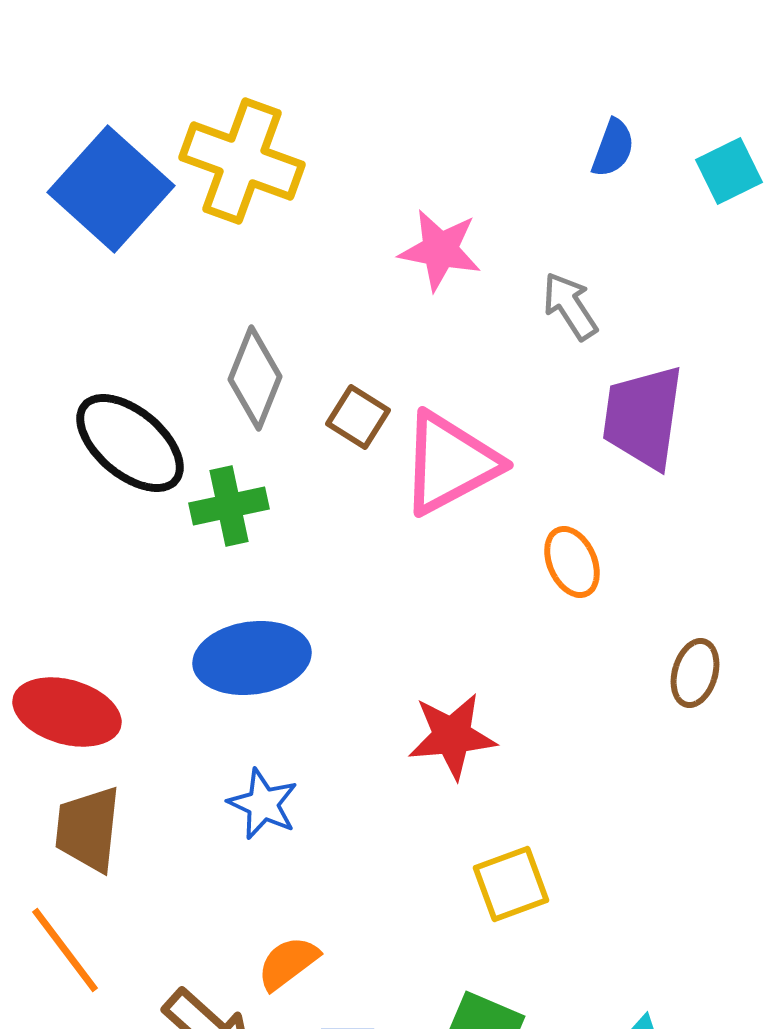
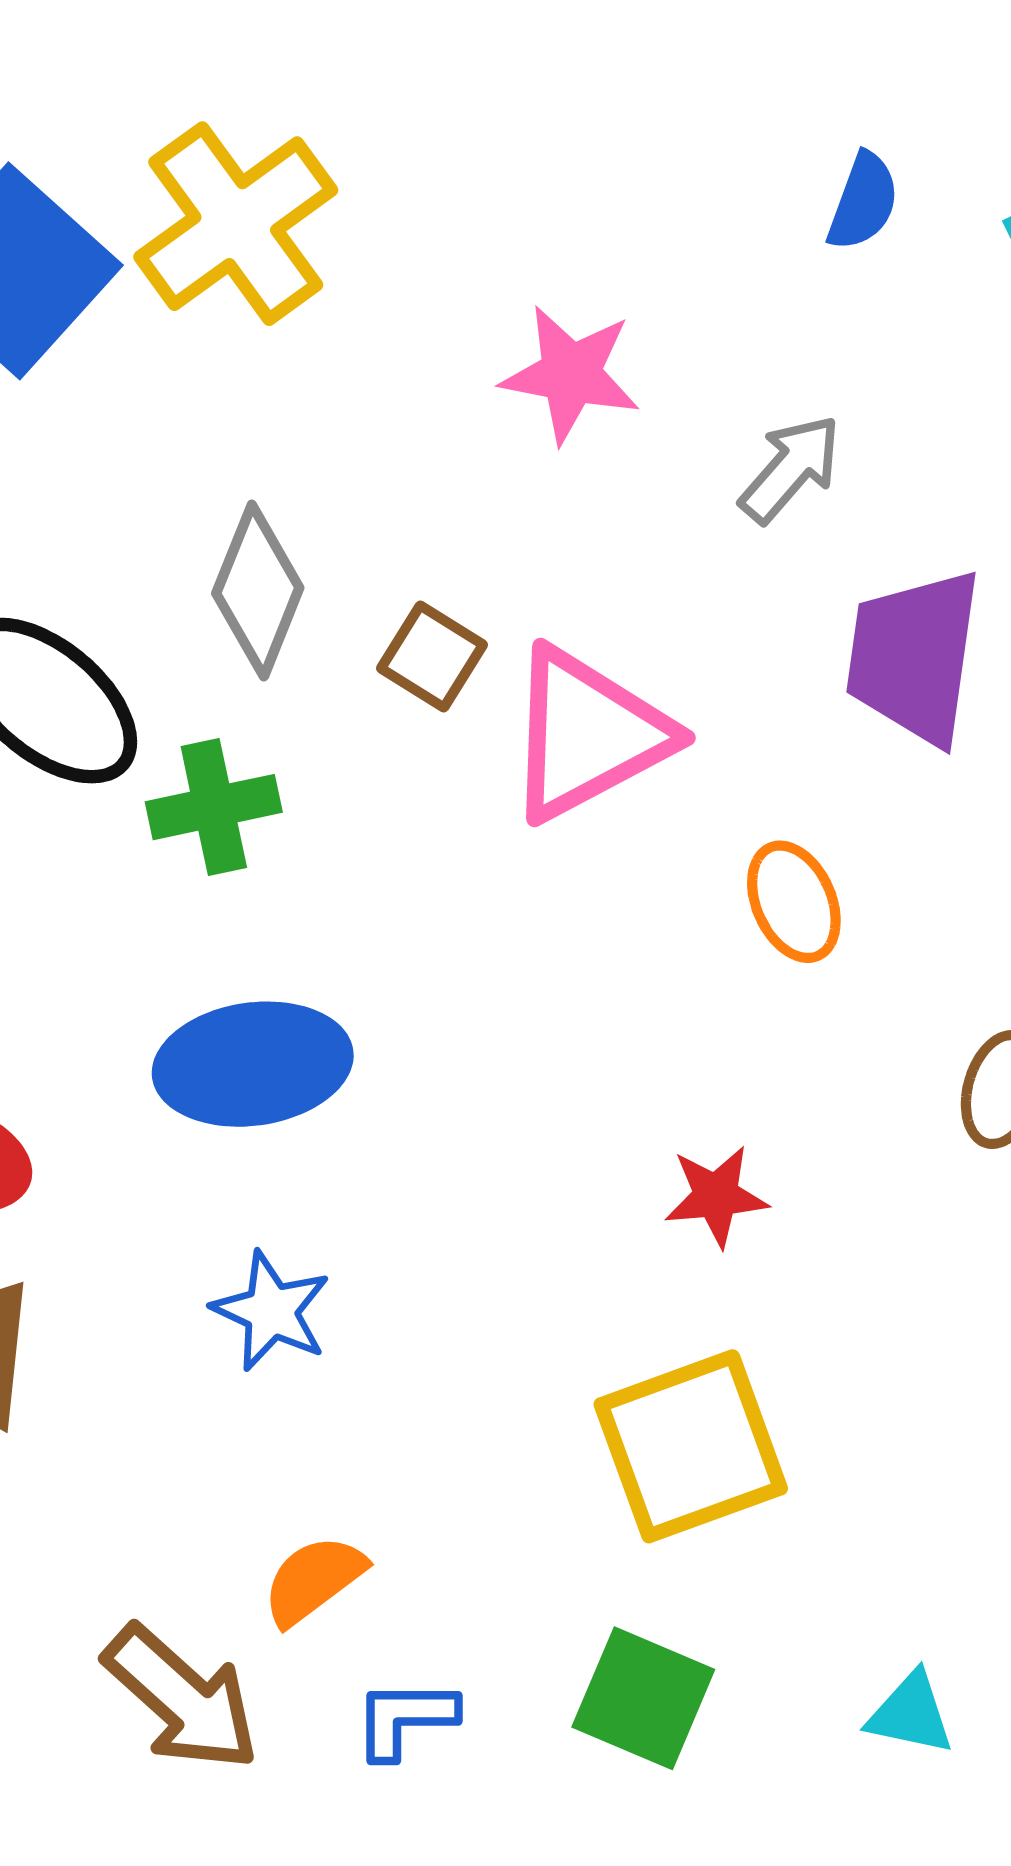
yellow cross: (242, 161) -> (236, 224), turned 34
gray arrow: (570, 306) -> (791, 469), turned 74
red star: (452, 736) -> (716, 1196), moved, size x0.7
yellow square: (511, 884) -> (691, 1446), size x1.5

